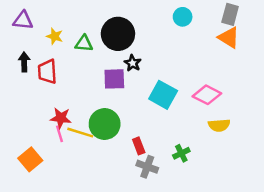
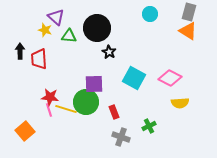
purple triangle: (23, 20) -> (56, 17), moved, turned 36
purple square: (114, 79) -> (94, 84), moved
red rectangle: (139, 146) -> (114, 112), moved

